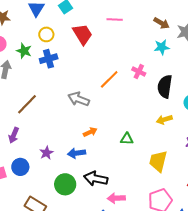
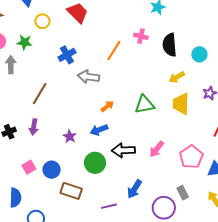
blue cross: (49, 59) -> (67, 55), moved
green triangle: (127, 139) -> (145, 104), size x1.5
yellow trapezoid: (158, 161) -> (181, 104), moved
blue circle: (20, 167) -> (52, 170), moved
pink arrow: (116, 198) -> (157, 149), moved, turned -36

